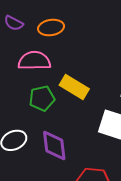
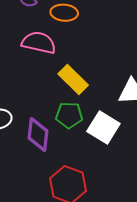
green pentagon: (42, 98) -> (69, 115), moved

